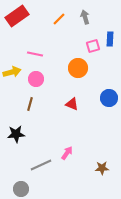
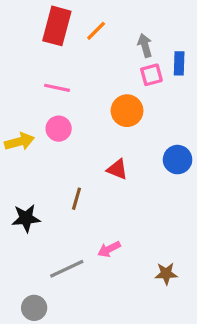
red rectangle: (17, 16) -> (57, 26), moved, turned -40
gray arrow: (85, 17) -> (145, 45), moved
yellow arrow: (12, 72) -> (19, 142), moved
brown line: (30, 104) -> (77, 199), moved
pink arrow: (67, 153) -> (109, 249), turned -152

